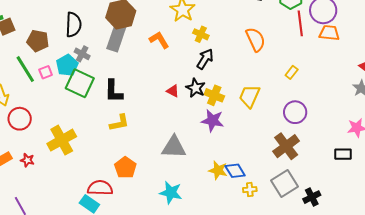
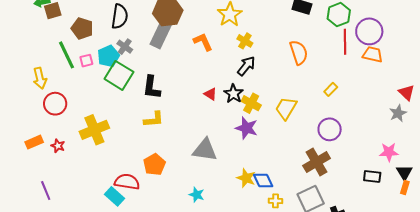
cyan star: (171, 193) -> (197, 195), size x0.7

